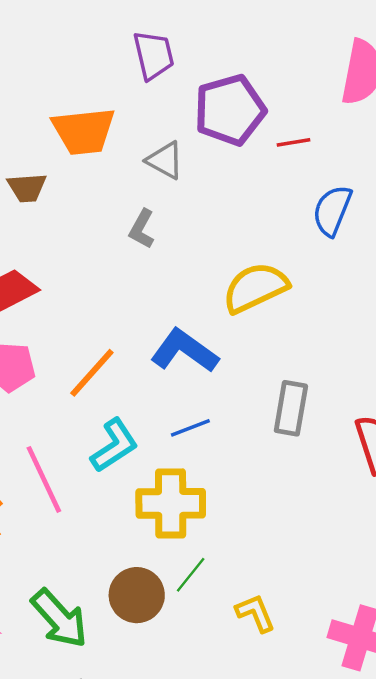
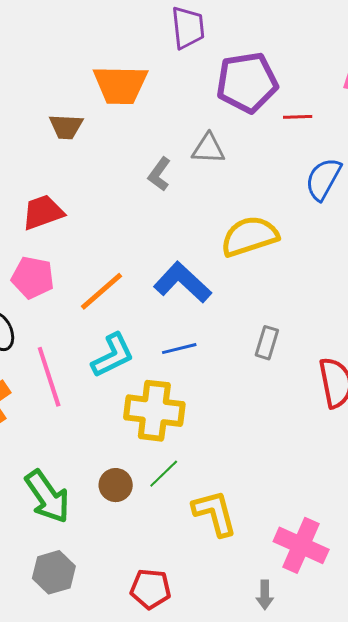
gray triangle: (165, 160) -> (208, 149), moved, turned -33
gray rectangle: (291, 408) -> (267, 343), size x0.7
brown circle: (137, 595) -> (116, 485), size x0.7
yellow L-shape: (255, 613) -> (215, 513), size x1.4

